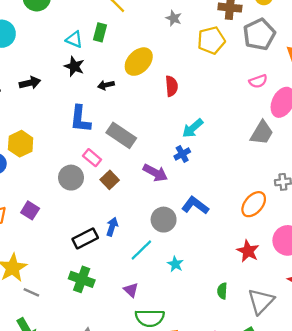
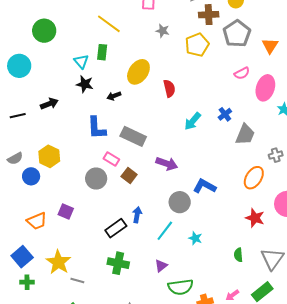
cyan triangle: (74, 39) -> (81, 61), turned 35
gray trapezoid: (262, 133) -> (245, 134), moved
blue cross: (182, 154) -> (225, 114), moved
purple triangle: (131, 290) -> (161, 266), turned 48

